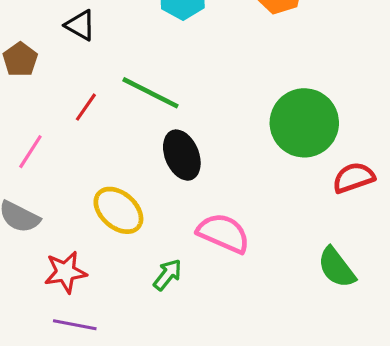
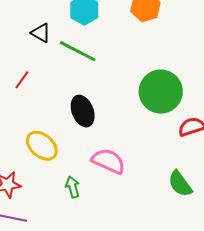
black triangle: (80, 25) -> (41, 33), moved
green line: (151, 93) -> (78, 51), moved
green arrow: (168, 275) -> (73, 187), turned -55

